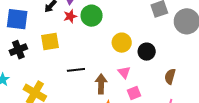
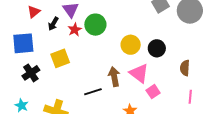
black line: (76, 70) -> (93, 92), moved
pink triangle: (124, 72) -> (139, 73), size x1.5
brown arrow: (101, 84) -> (114, 77), moved

